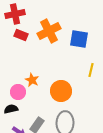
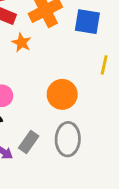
orange star: (32, 80) -> (22, 43), moved

